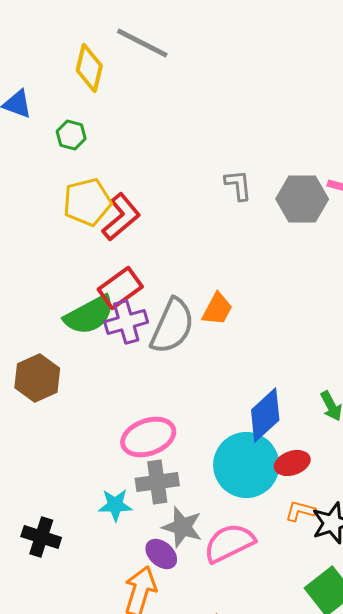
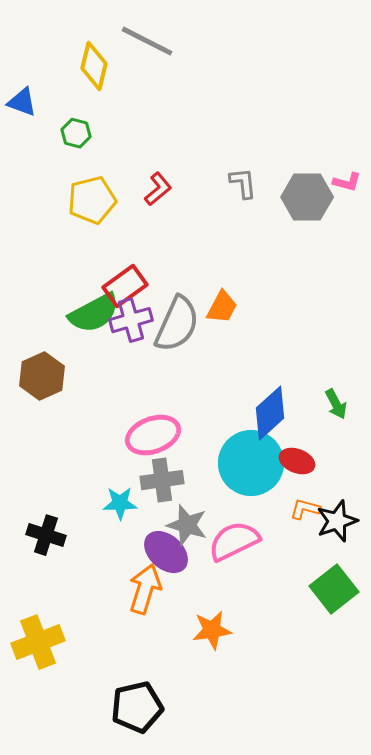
red L-shape: (121, 217) -> (158, 189), moved, size x0.7
red ellipse: (292, 463) -> (297, 461), turned 40
purple ellipse: (161, 554) -> (166, 552), size x1.4

